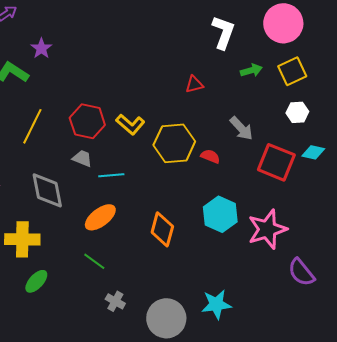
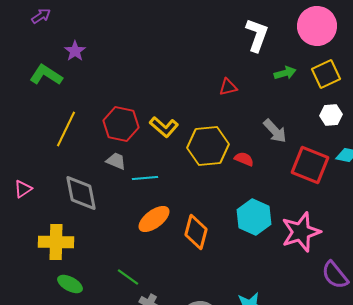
orange ellipse: (100, 217) -> (154, 219), moved
green line: (94, 261) -> (128, 277), moved
green ellipse: (36, 281) -> (70, 284), turned 75

